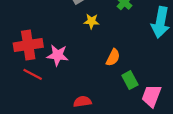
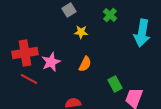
pink star: (58, 55) -> (51, 62), turned -30
orange semicircle: (113, 57) -> (85, 64), moved

